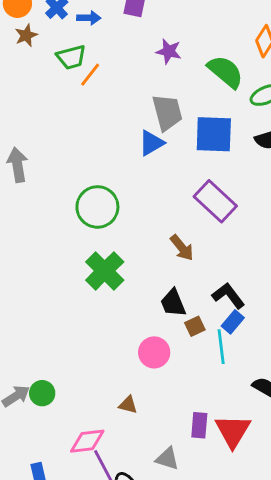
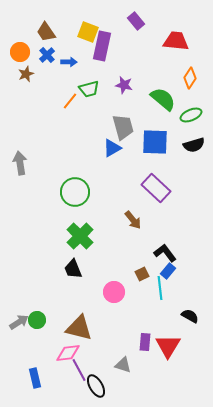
green trapezoid: (71, 57) -> (89, 89), moved
black trapezoid: (173, 303) -> (73, 269), moved
brown triangle: (128, 405) -> (79, 328), moved, size x2.0

